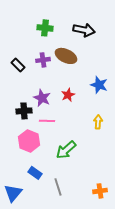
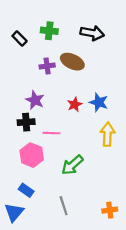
black rectangle: (18, 65) -> (20, 39), moved
blue star: (99, 85) -> (99, 102), moved
purple star: (42, 98) -> (35, 100), moved
yellow arrow: (98, 122) -> (108, 134), size x1.5
blue rectangle: (35, 173) -> (26, 190), moved

